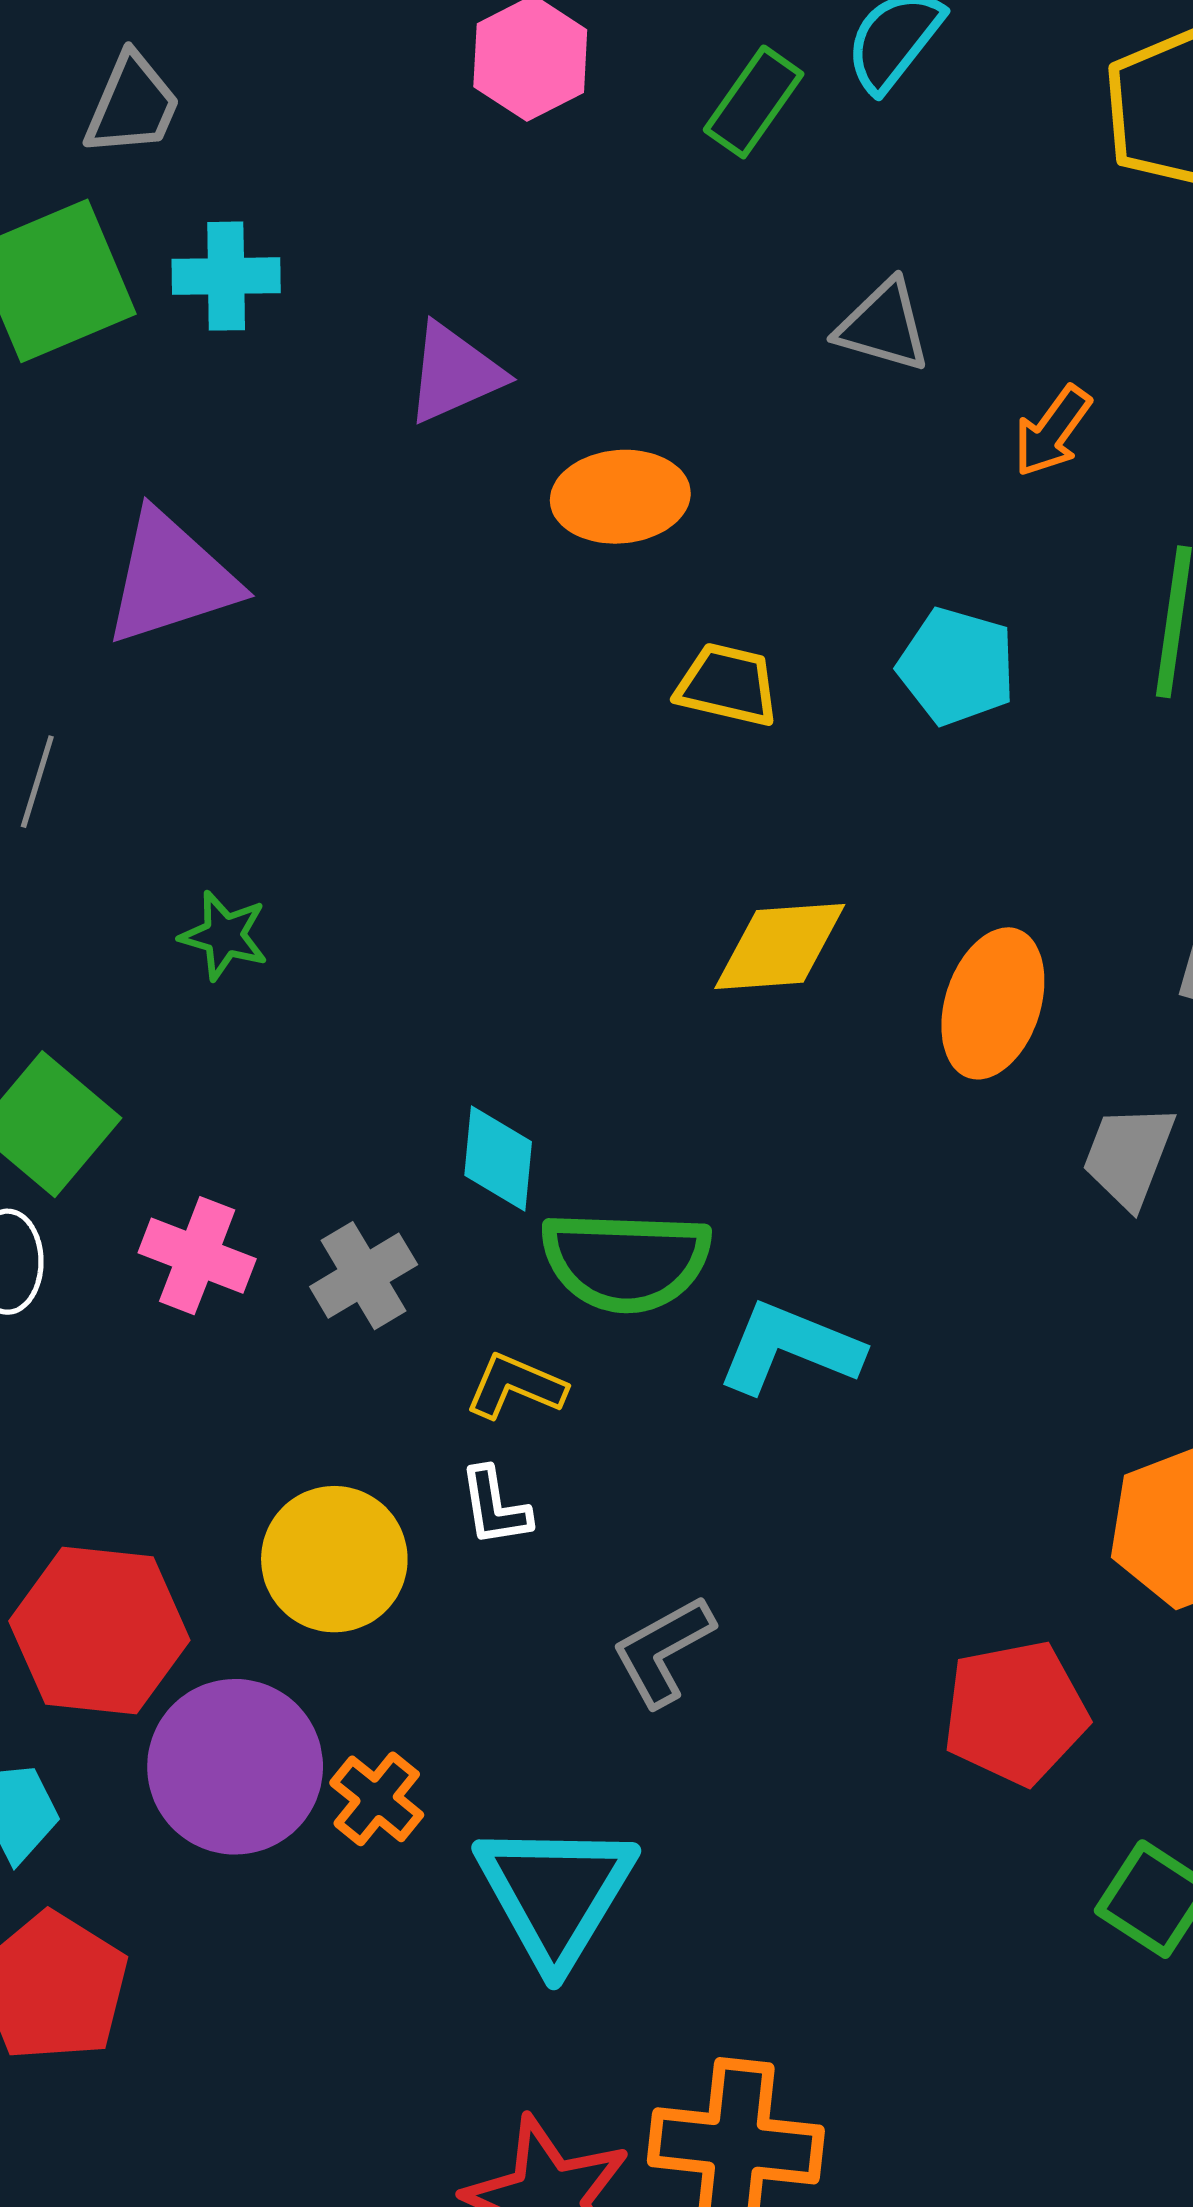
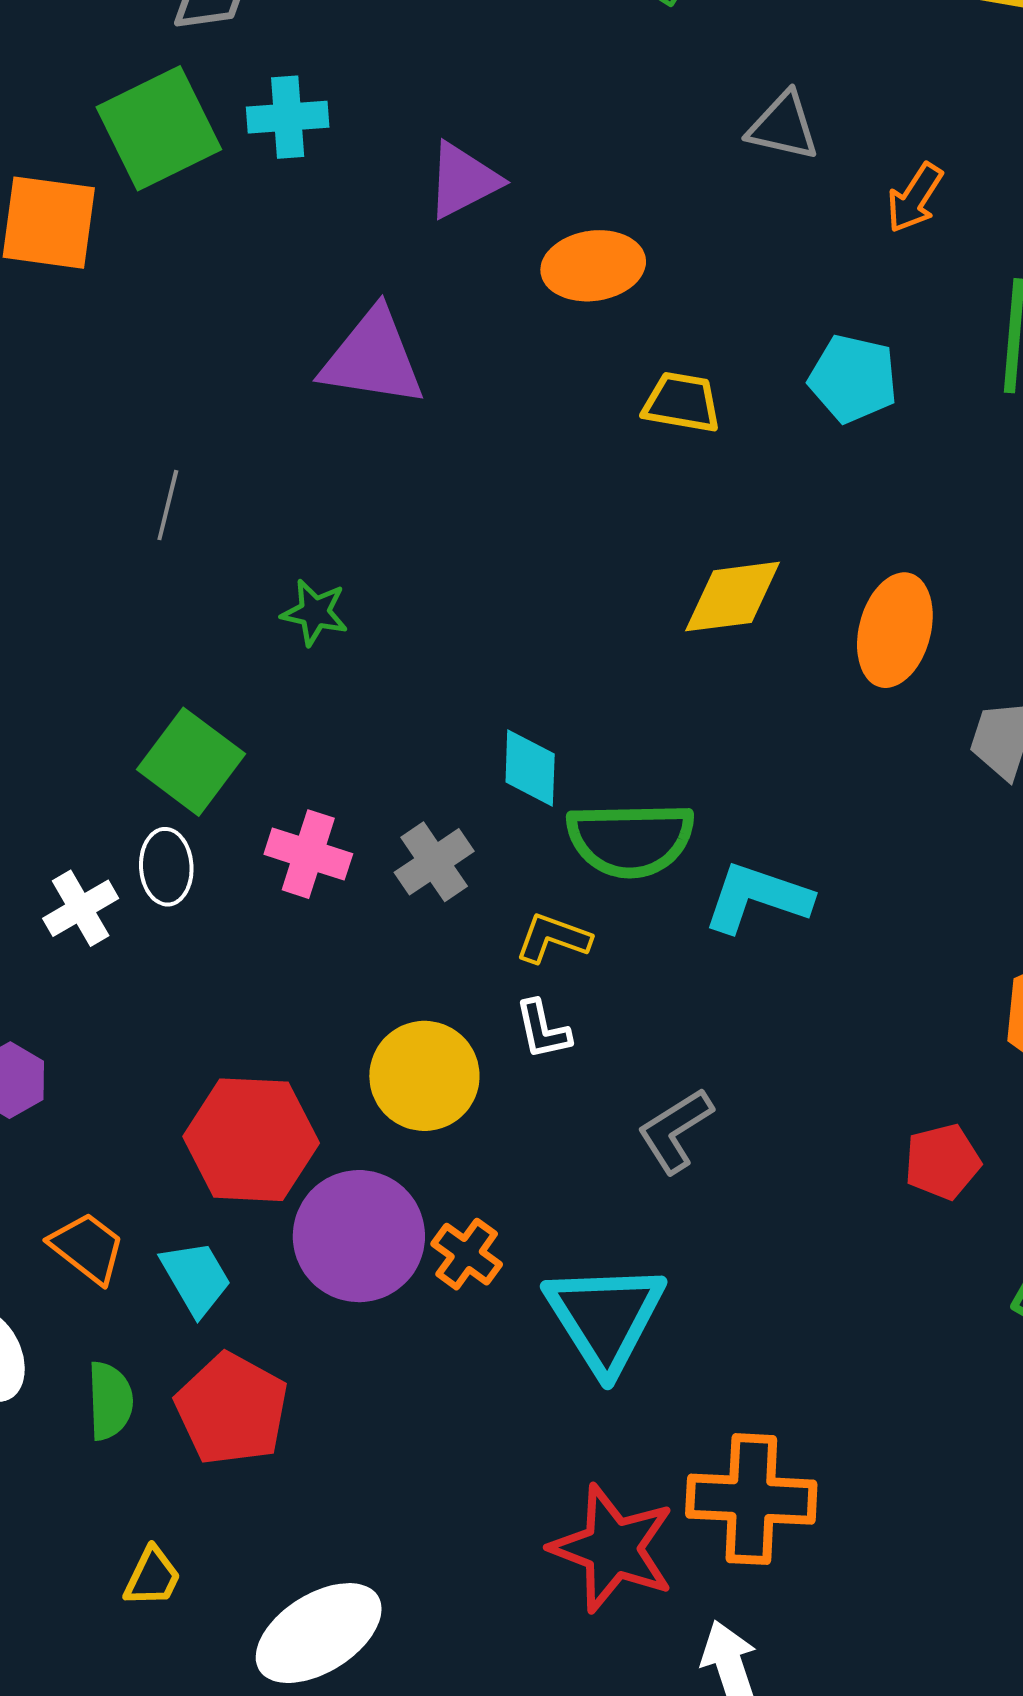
purple triangle: (171, 578) -> (373, 358), moved, turned 30
red pentagon: (1015, 1713) -> (942, 1162), size x0.7

